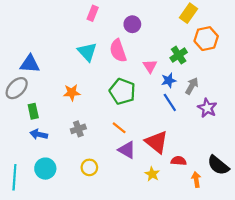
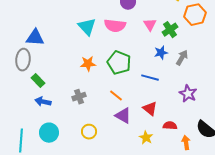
pink semicircle: (118, 51) -> (115, 26), turned -65
pink triangle: (150, 66) -> (150, 25), moved
gray ellipse: (17, 88) -> (23, 60), turned -40
orange star: (72, 93) -> (88, 64), moved
blue line: (170, 102) -> (150, 78), moved, turned -42
purple star: (207, 108) -> (188, 94), moved
green rectangle: (33, 111) -> (38, 81), turned -32
red triangle: (157, 142) -> (150, 109), size x0.7

